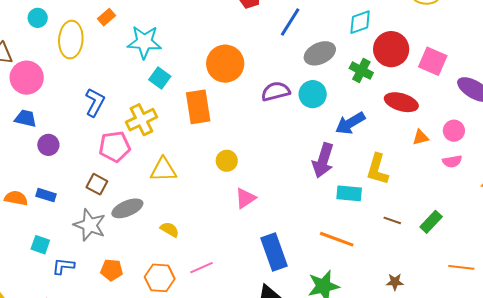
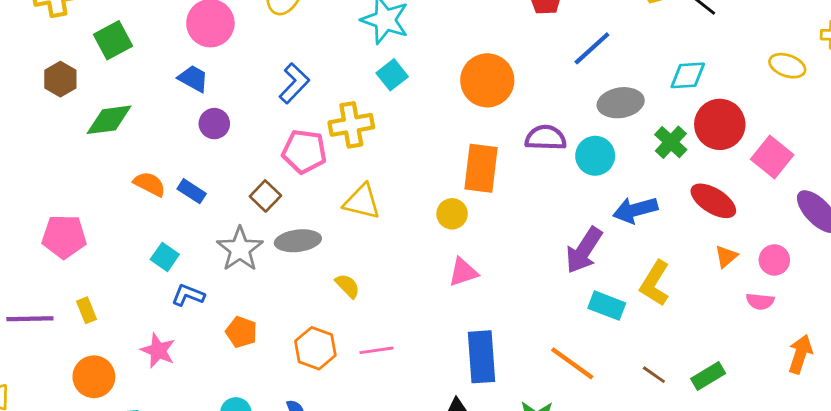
orange rectangle: (198, 107) -> (481, 168), moved
orange triangle: (421, 137) -> (726, 256), turned -42
brown line: (392, 220) -> (654, 375), moved
orange pentagon: (112, 270) -> (241, 332), moved

